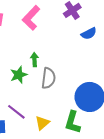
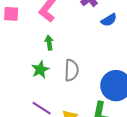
green arrow: (34, 60) -> (49, 43), moved

